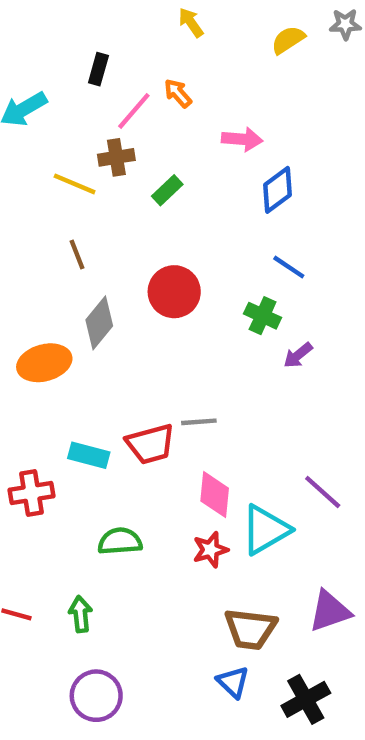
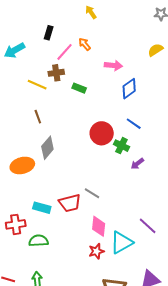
yellow semicircle: (288, 40) -> (155, 50), moved
green rectangle: (167, 190) -> (79, 88), turned 64
red circle: (174, 292) -> (102, 133), moved
gray line: (199, 422) -> (92, 193), turned 35
green semicircle: (120, 541) -> (38, 241), moved

